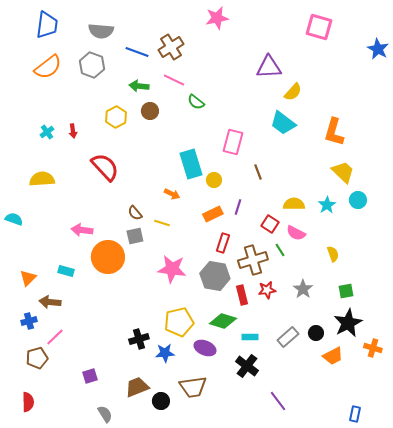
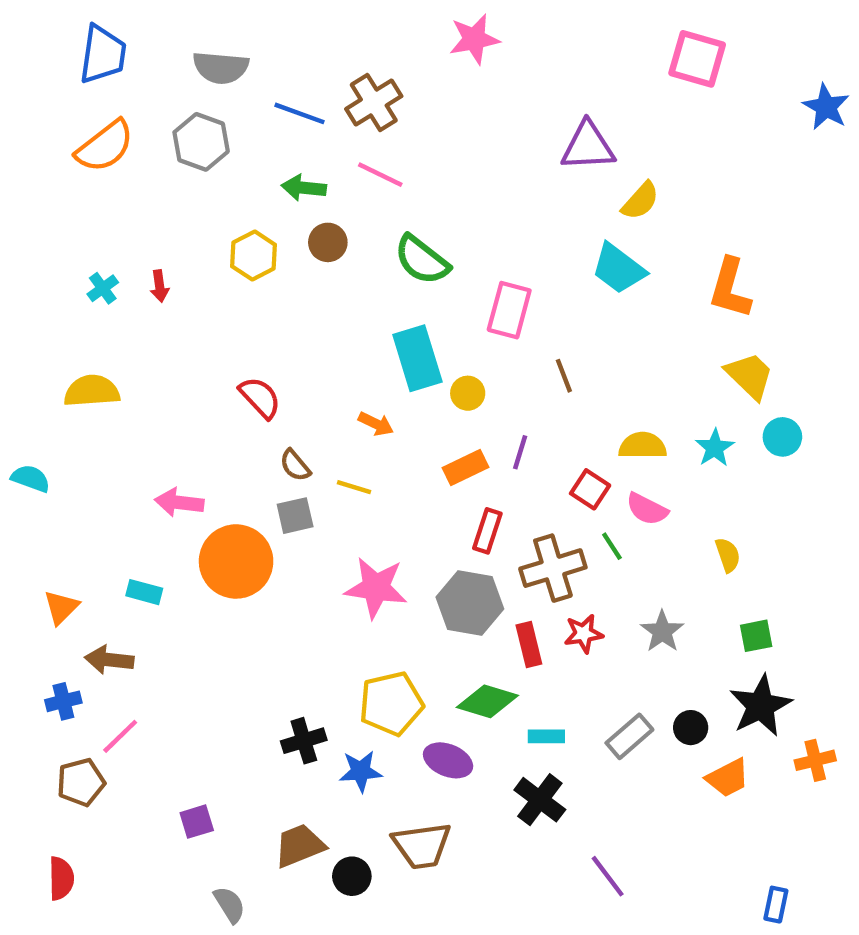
green semicircle: (196, 102) -> (422, 260), moved, size x1.5
red semicircle: (105, 167) -> (260, 398), moved, size x0.7
orange cross: (373, 348) -> (815, 760), turned -30

